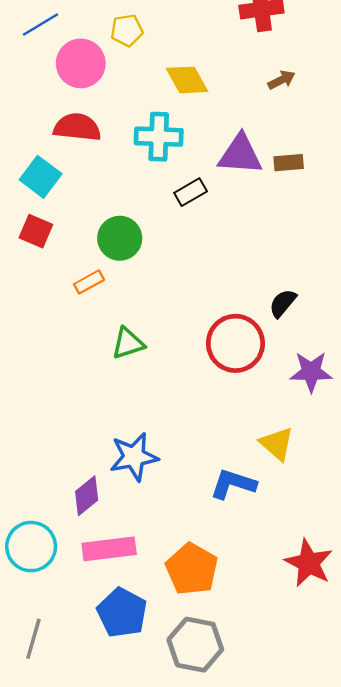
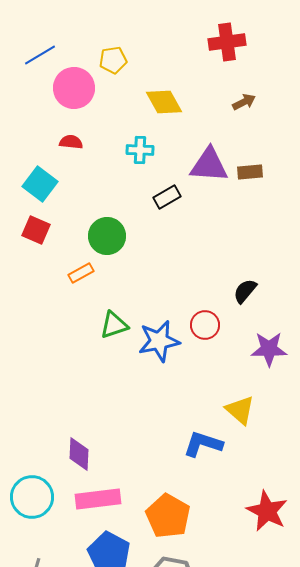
red semicircle: (77, 127) -> (71, 142), size x0.6
cyan cross: (159, 137) -> (140, 150), size x0.7
red circle: (235, 343) -> (205, 325), size x0.6
blue star: (134, 457) -> (159, 341), moved
purple diamond: (87, 496) -> (79, 454), turned -48

